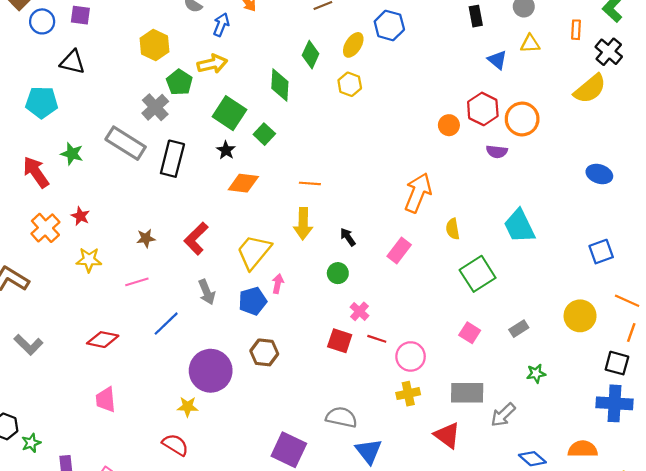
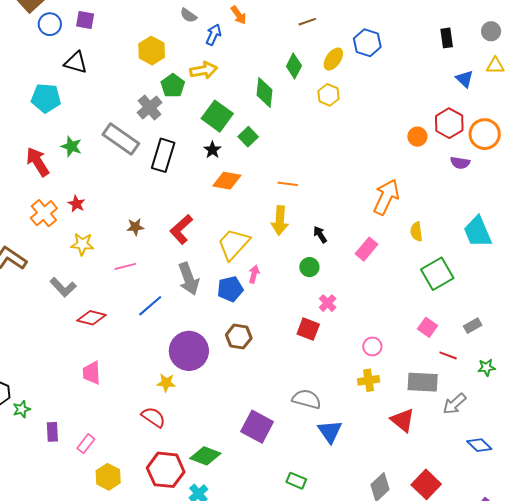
gray arrow: (207, 292) -> (189, 279), size x1.4
red line: (377, 339) -> (448, 355), moved
gray L-shape: (28, 345) -> (63, 287), moved
pink circle: (411, 356) -> (372, 346), size x0.7

